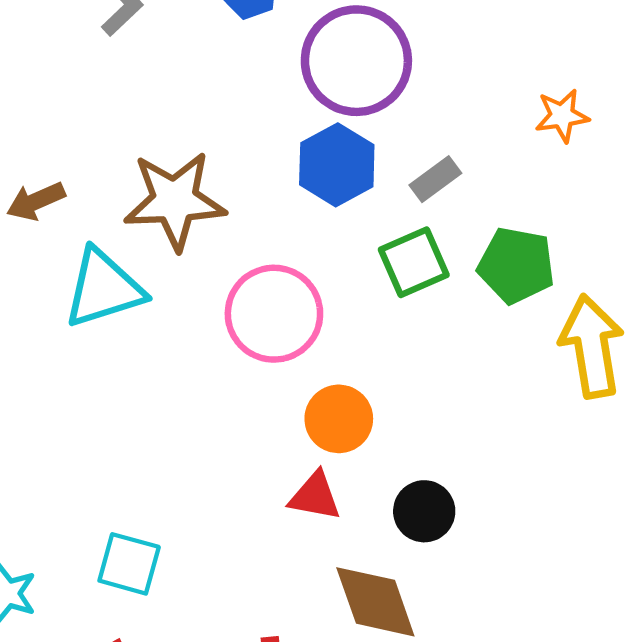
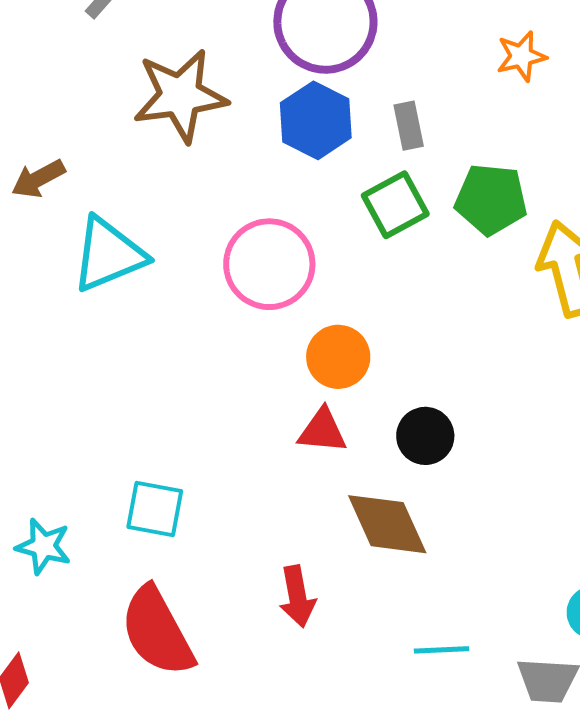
gray rectangle: (435, 179) -> (409, 126), turned -60
brown star: (175, 201) -> (180, 96), moved

